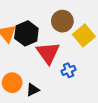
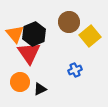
red triangle: (48, 53) -> (29, 53), moved

